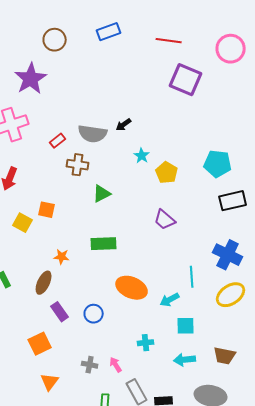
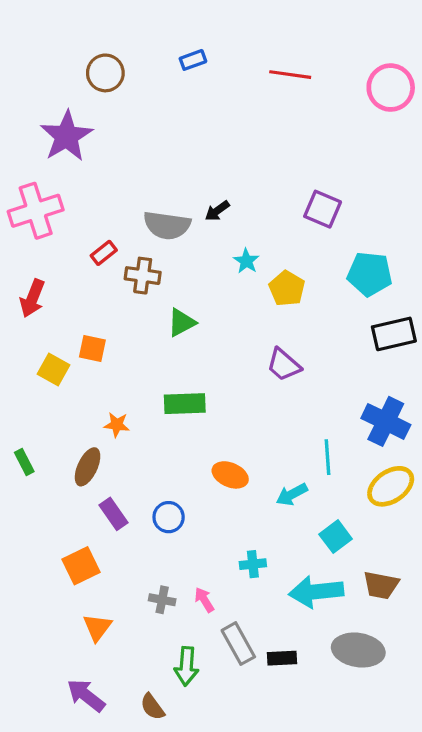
blue rectangle: (109, 32) -> (193, 60), size x0.7
purple square: (186, 80) -> (323, 209), moved, size x0.7
red rectangle: (58, 141) -> (104, 253), moved
orange ellipse: (132, 288) -> (230, 475), size x0.7
cyan square: (186, 326) -> (336, 537), moved, turned -36
cyan arrow: (185, 360) -> (316, 592), size x1.5

